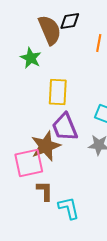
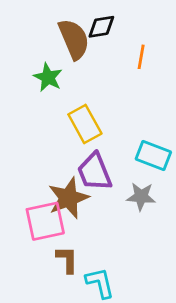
yellow rectangle: (58, 92) -> (85, 124), turned -32

